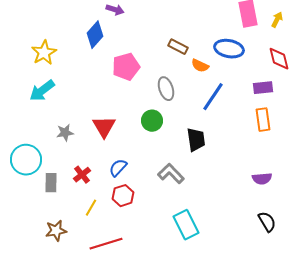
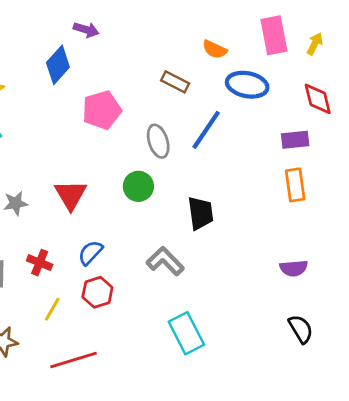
orange semicircle: (200, 66) -> (215, 49), moved
blue line: (213, 97) -> (206, 130), moved
red cross: (82, 175) -> (40, 263), turned -30

